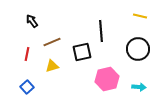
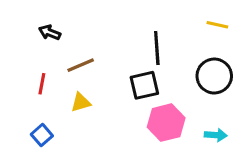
black arrow: (32, 21) -> (50, 33), turned -32
black square: (82, 52) -> (144, 85), moved

